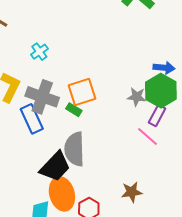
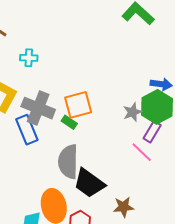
cyan cross: (39, 52) -> (29, 58), moved, turned 36
gray star: (137, 97) -> (132, 112), turned -30
black trapezoid: (55, 167) -> (89, 183), moved, turned 80

